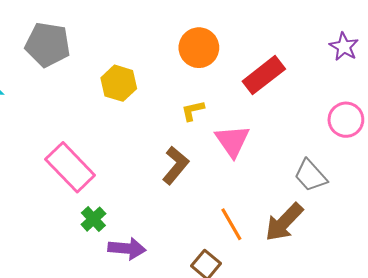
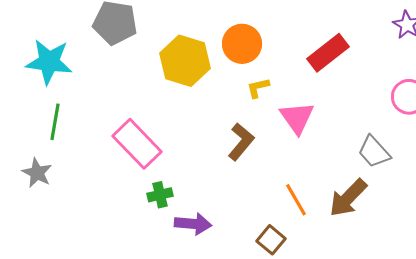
orange circle: (199, 48) -> (242, 44), moved
yellow hexagon: (119, 83) -> (185, 61), size x1.4
green cross: (93, 219) -> (160, 195), turned 30

